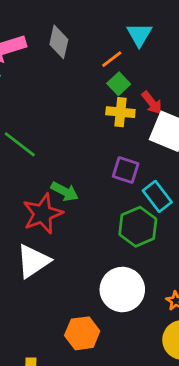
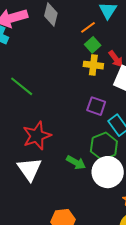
green arrow: (65, 191) -> (76, 162), moved
white triangle: (33, 261) -> (29, 169), turned -32
white circle: (122, 290) -> (108, 172), moved

